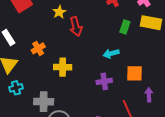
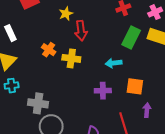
green rectangle: (125, 27) -> (131, 38), size x1.5
orange cross: (38, 48) -> (49, 50), moved, turned -32
yellow cross: (63, 67) -> (71, 58), moved

